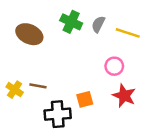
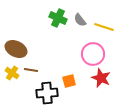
gray semicircle: (98, 24) -> (80, 20), turned -64
brown ellipse: (29, 34) -> (16, 49), moved
pink circle: (114, 66) -> (93, 54), size x1.5

